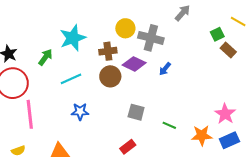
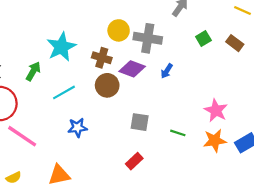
green square: (217, 34) -> (203, 39), moved
brown cross: (108, 51) -> (102, 58), turned 30
pink line: (30, 114) -> (22, 136), turned -44
pink star: (225, 114) -> (216, 110), moved

